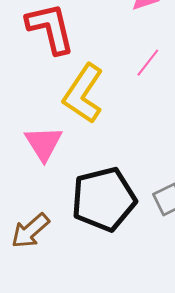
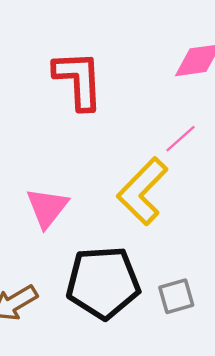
yellow L-shape: (83, 94) -> (142, 191), moved

